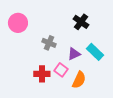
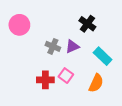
purple triangle: (74, 54) -> (72, 46), moved
orange semicircle: (79, 80) -> (96, 83), moved

